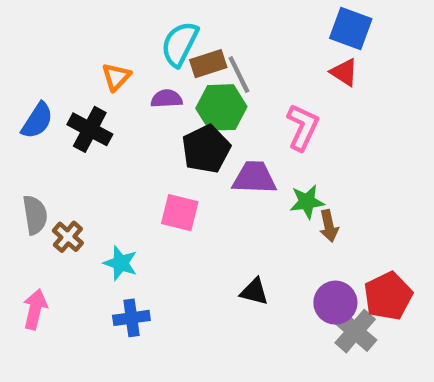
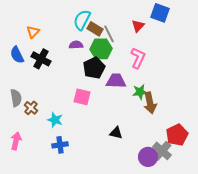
brown rectangle: (208, 64) -> (95, 29), turned 49
red triangle: (344, 72) -> (138, 26), moved, turned 40
orange triangle: (116, 77) -> (33, 32), moved
blue semicircle: (37, 121) -> (17, 55), turned 120
brown arrow: (329, 226) -> (150, 103), size x1.5
purple circle: (335, 303) -> (148, 157), moved

